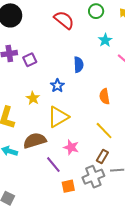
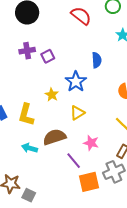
blue star: (57, 86) -> (76, 82), size x1.5
yellow triangle: (58, 117) -> (77, 113), size x0.7
orange square: (68, 186) -> (89, 182), size x1.5

